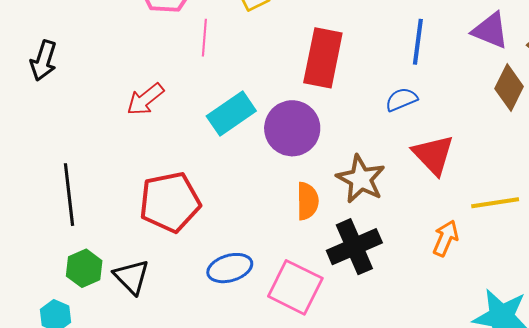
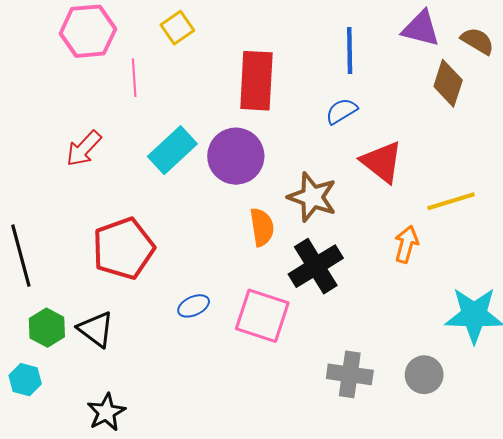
blue ellipse: (230, 268) -> (194, 306), size x0.7

